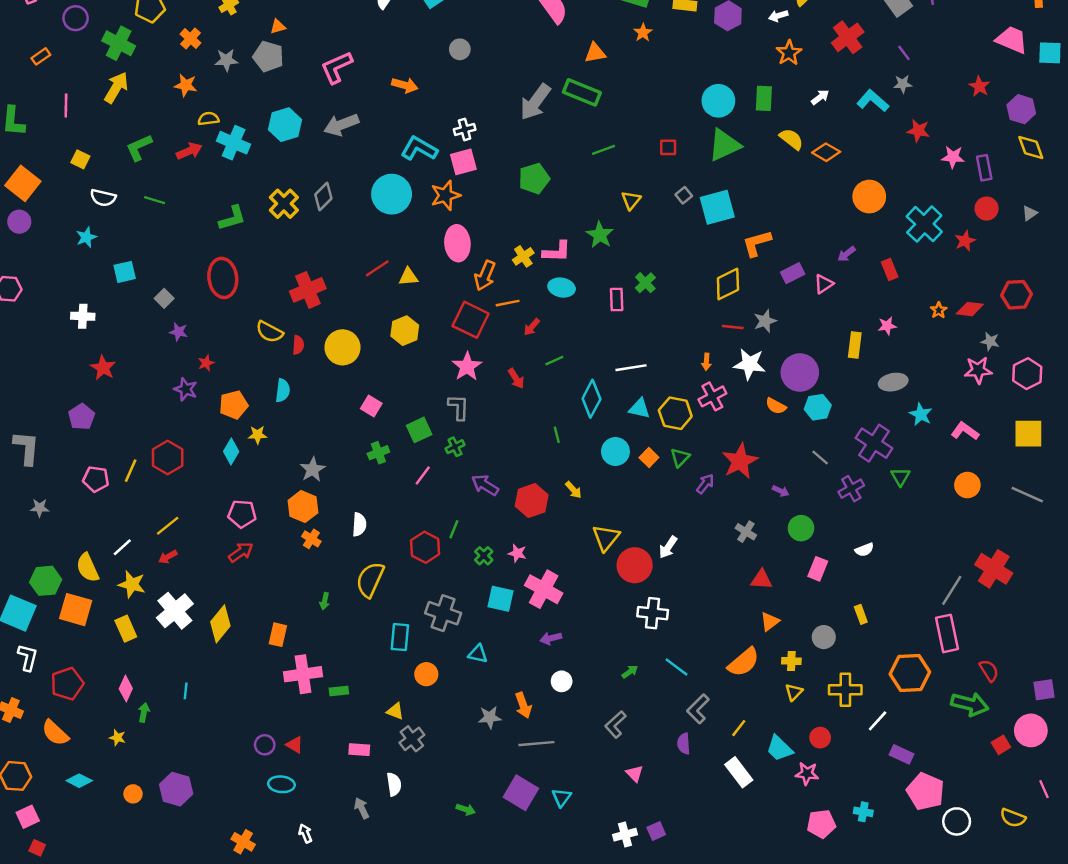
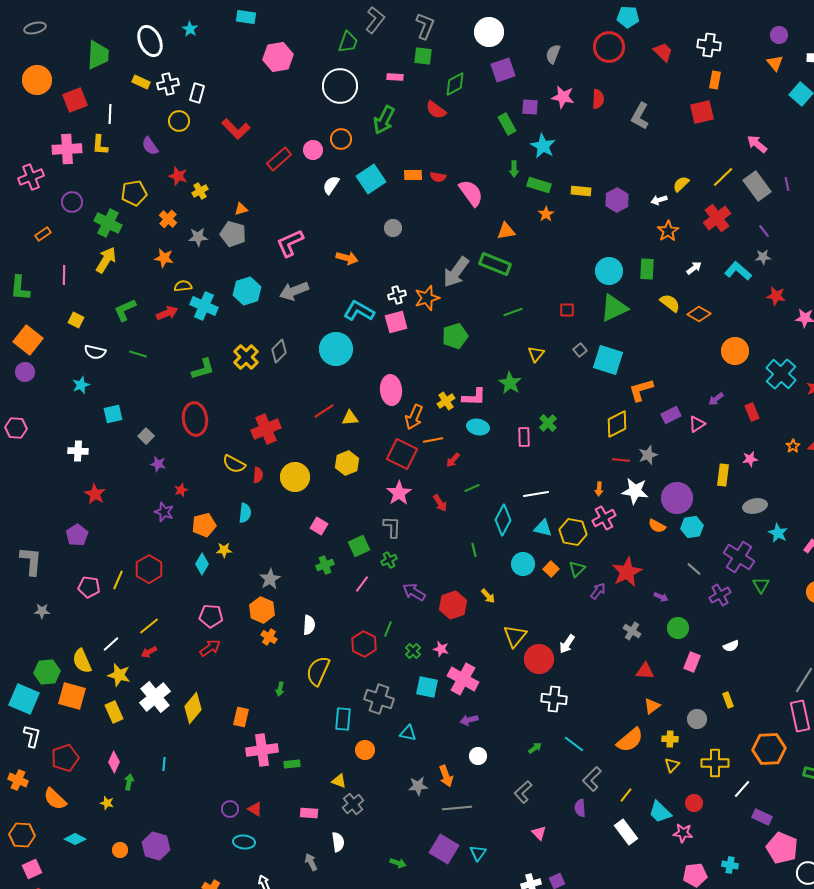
orange star: (445, 195) -> (427, 298), moved
cyan square: (717, 207) -> (608, 360), turned 32

